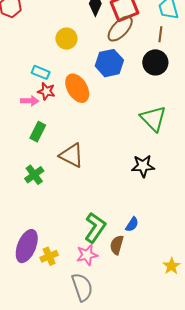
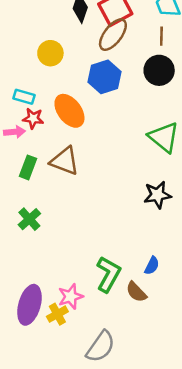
brown triangle: (72, 155) -> (65, 161), moved
brown semicircle: (117, 245) -> (136, 292), turned -54
pink star: (87, 255) -> (71, 297), moved
gray semicircle: (82, 287) -> (101, 347), turned 60

